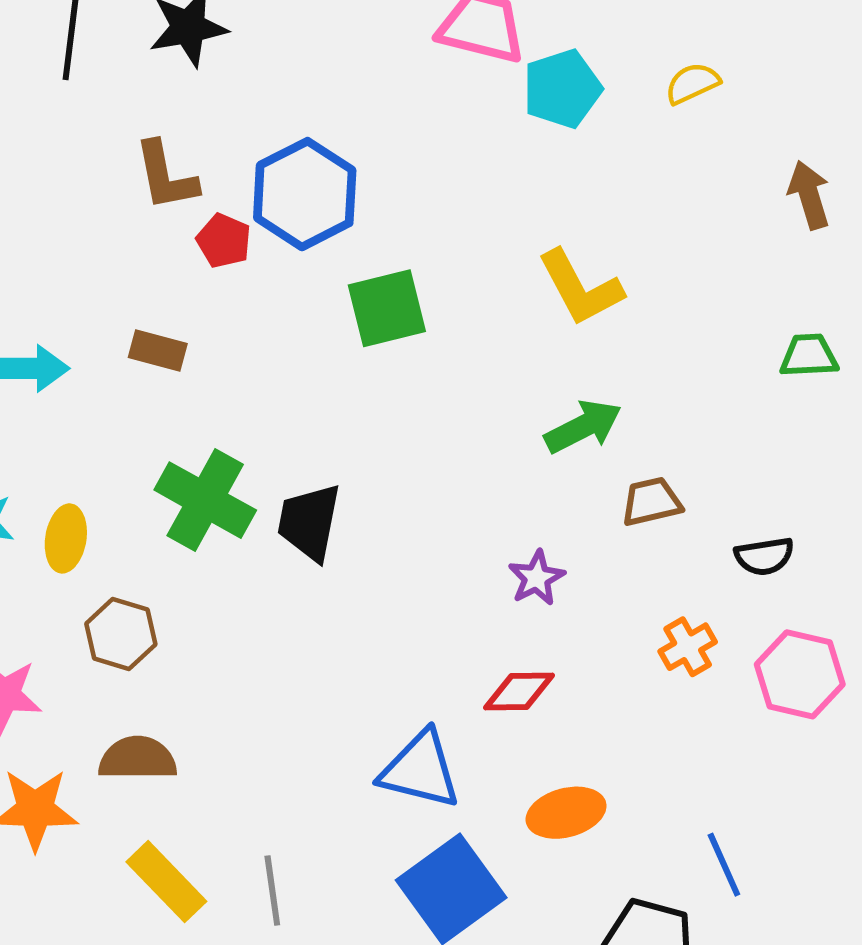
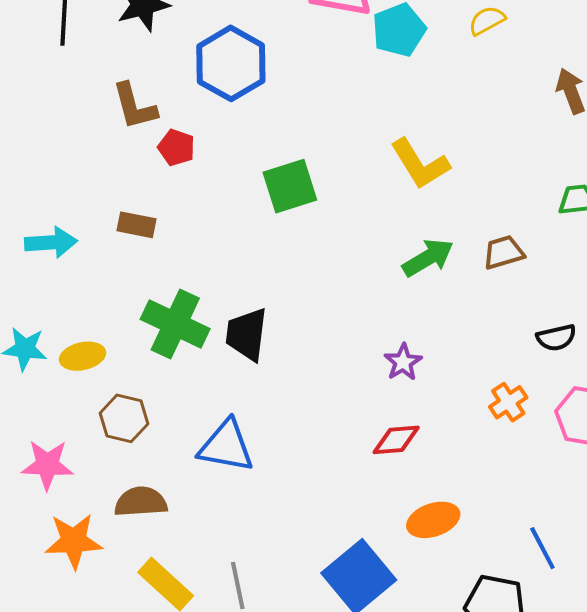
blue hexagon: (305, 194) -> (231, 63), moved
brown trapezoid: (651, 502) -> (503, 252), moved
yellow ellipse: (66, 538) -> (83, 356), turned 72
blue triangle: (420, 770) -> (226, 446), moved

